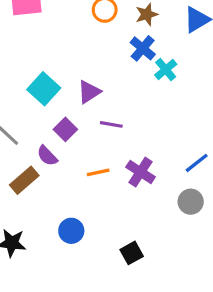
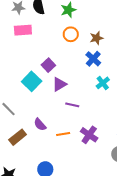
cyan cross: (166, 70) -> (103, 83), moved
purple square: (65, 129) -> (48, 65), moved
purple semicircle: (47, 156) -> (40, 125), moved

